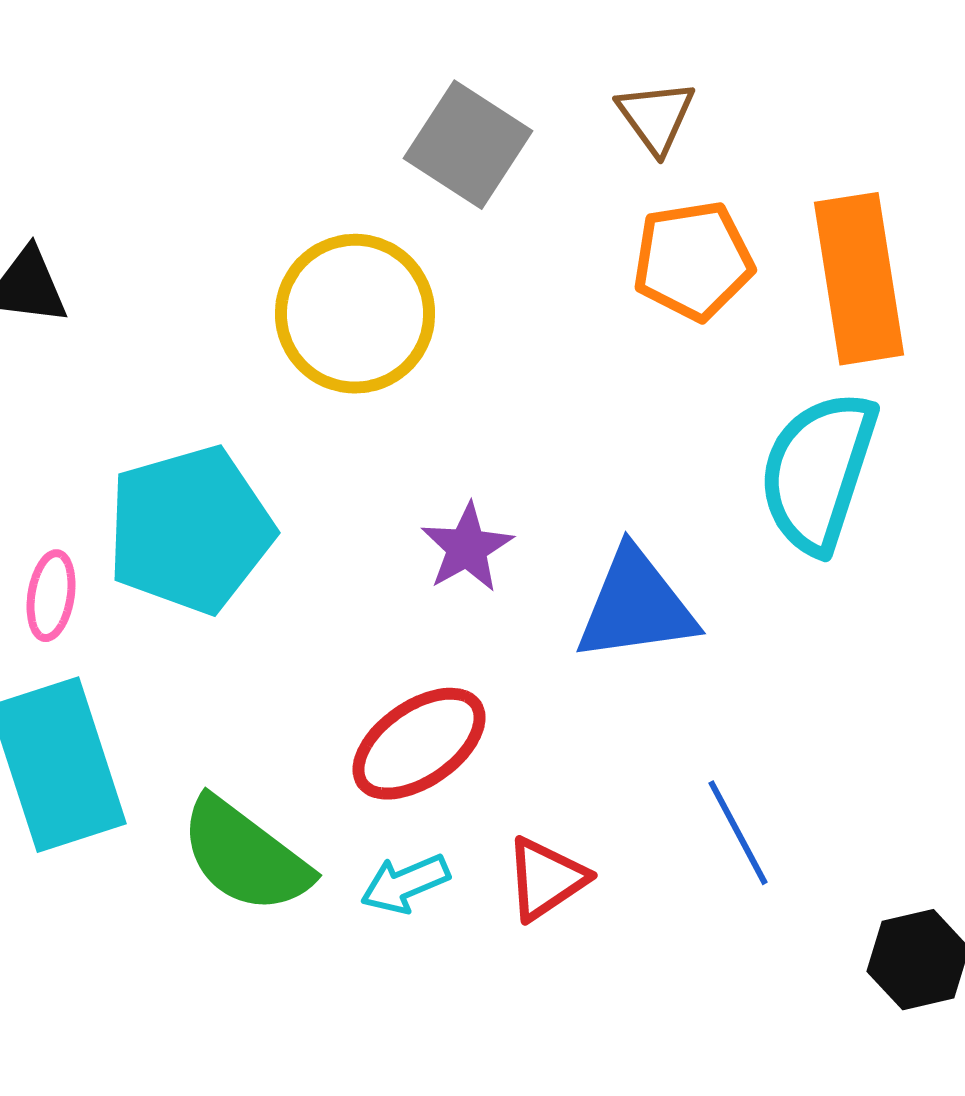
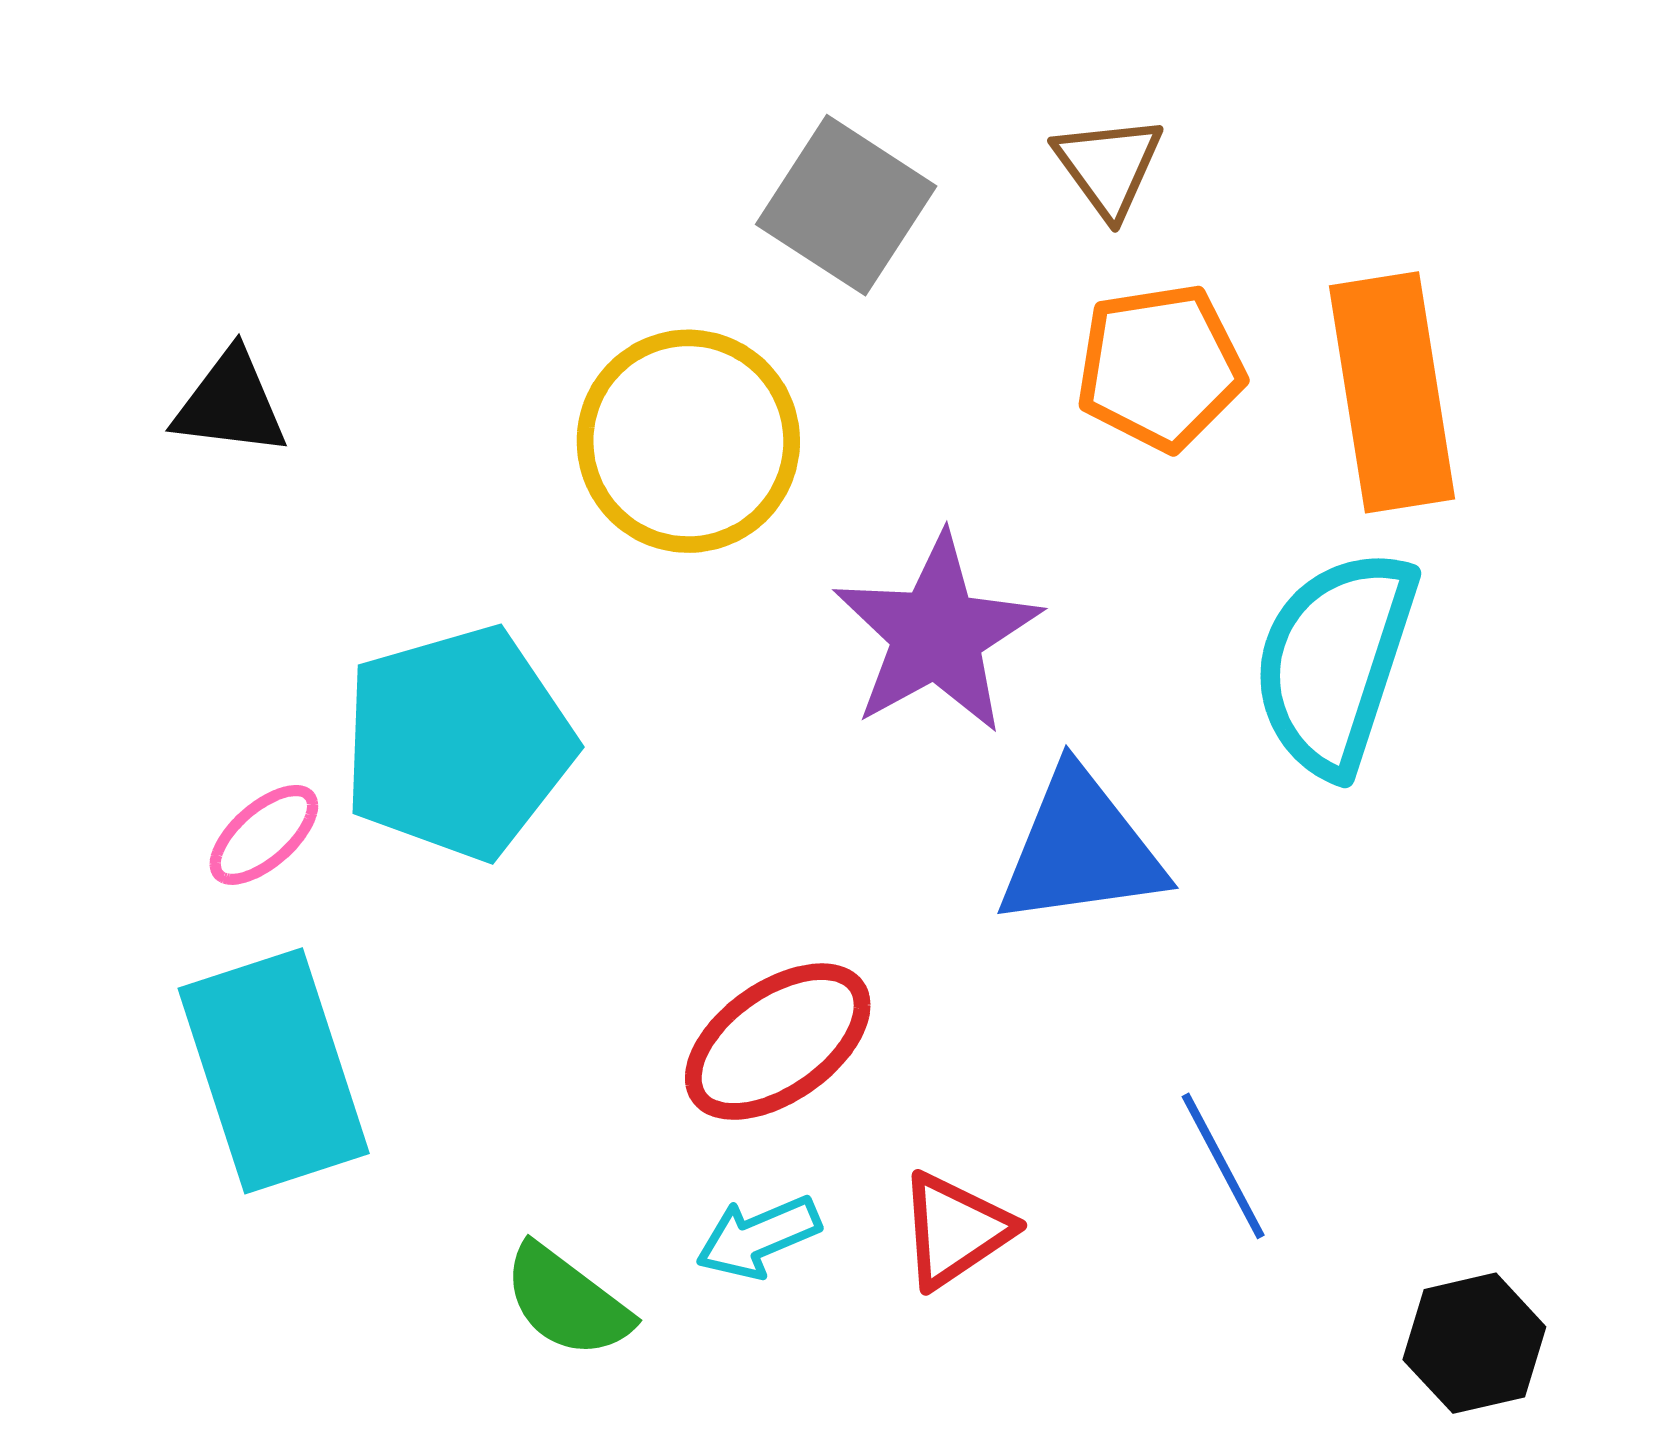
purple star: (467, 548) -> (937, 634), moved, size x1.6
pink ellipse: (51, 596) -> (264, 835), turned 40
green semicircle: (245, 856) -> (567, 1301), moved, size x0.7

